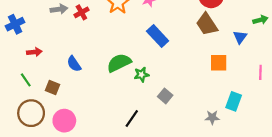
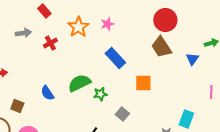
red cross: (81, 12) -> (50, 43), moved
orange square: (219, 63) -> (143, 83), moved
blue semicircle: (74, 64) -> (47, 93), moved

